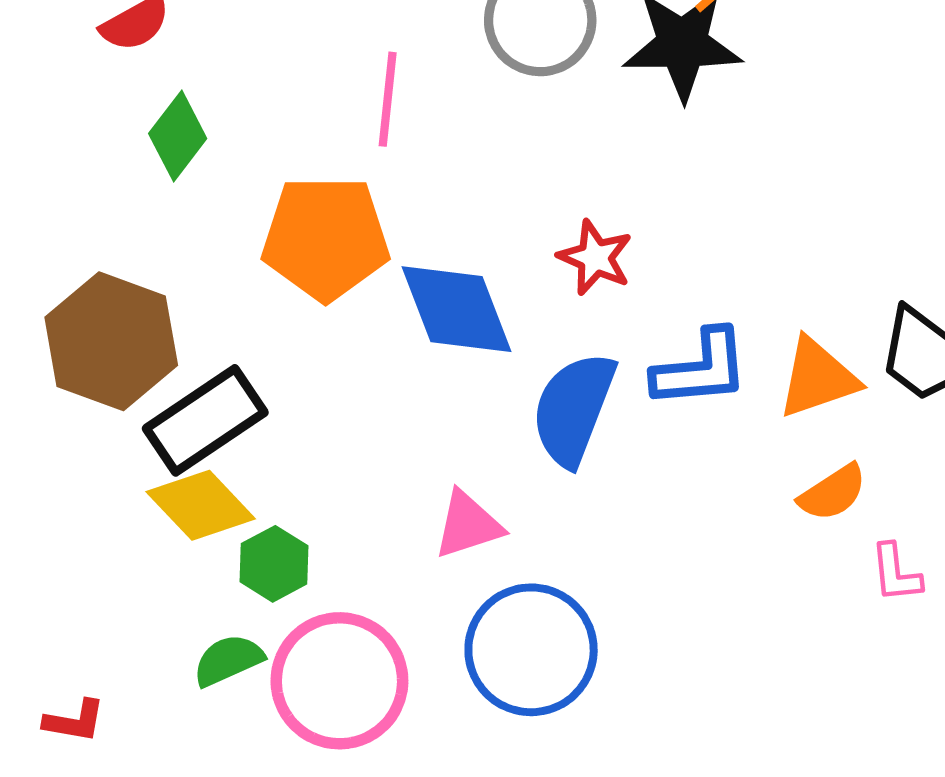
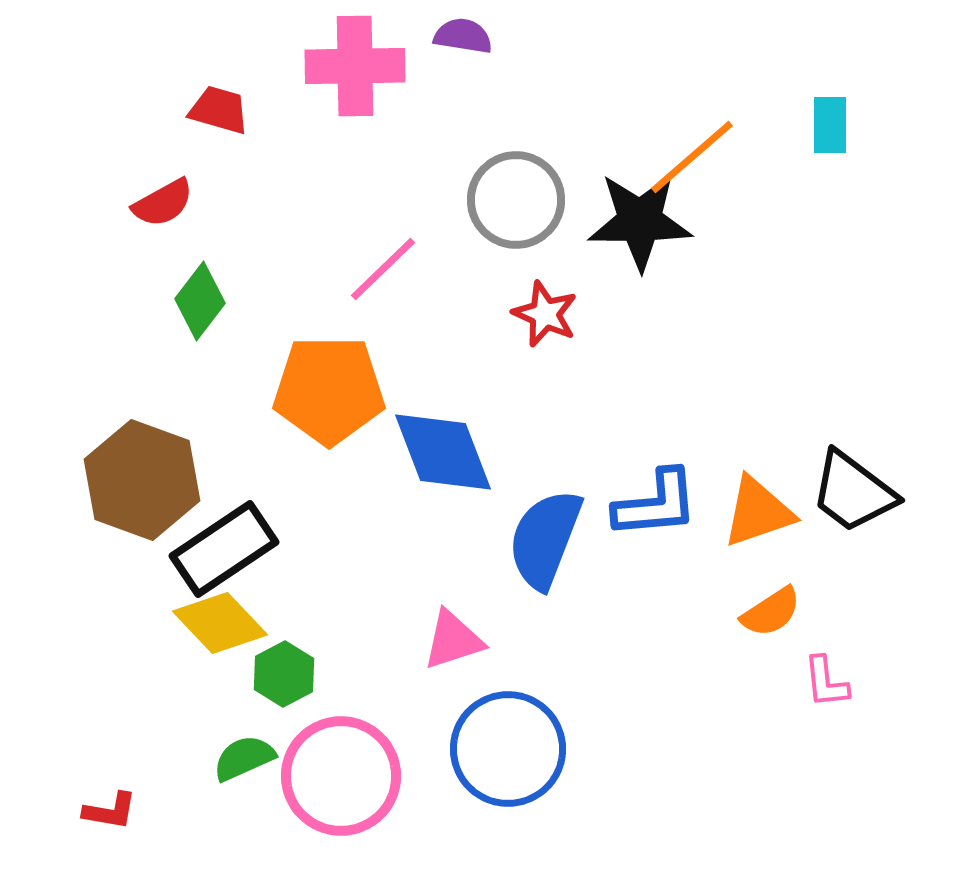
pink line: (388, 99) -> (383, 269), turned 40
red star: (595, 258) -> (545, 314), moved

